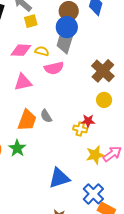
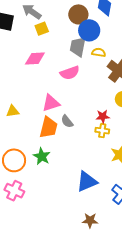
blue circle: (67, 27) -> (89, 30), moved
yellow semicircle: (42, 51) -> (99, 52), moved
pink triangle: (23, 82) -> (51, 103), moved
red star: (88, 121) -> (103, 116), moved

